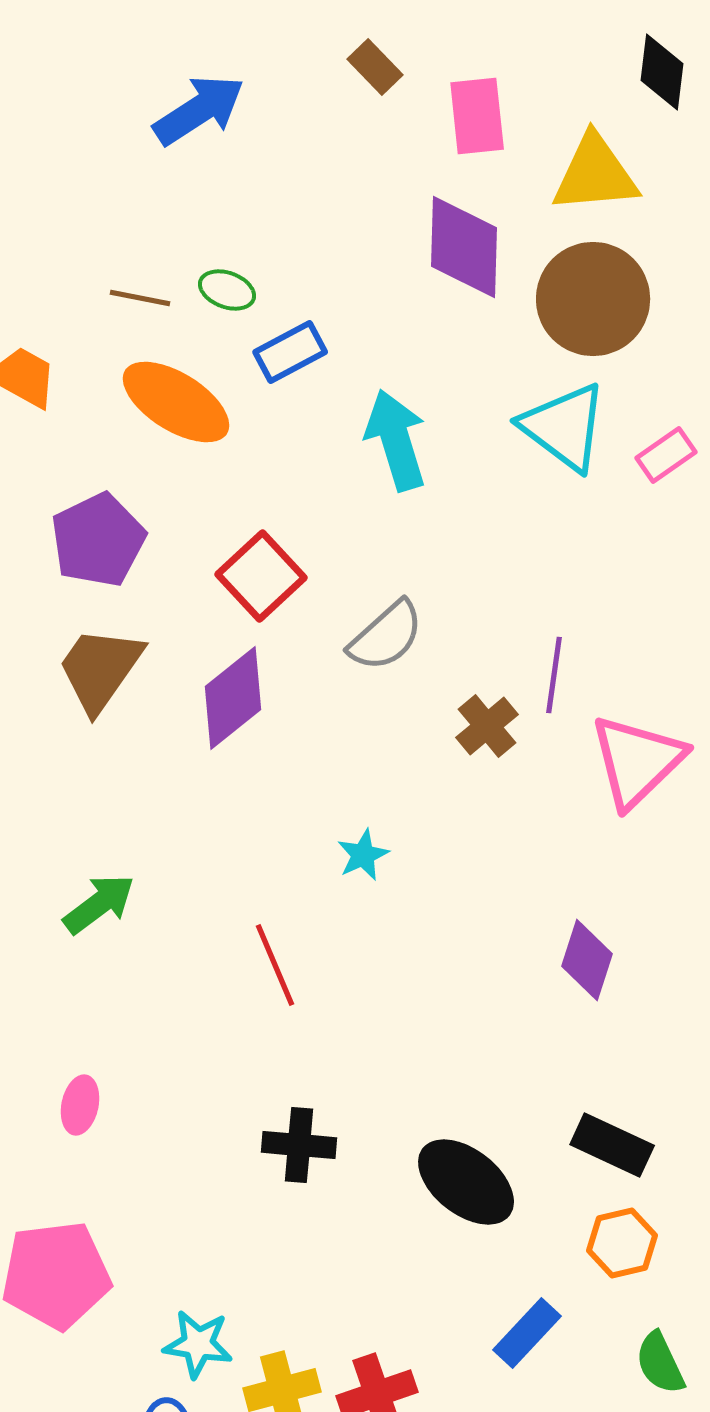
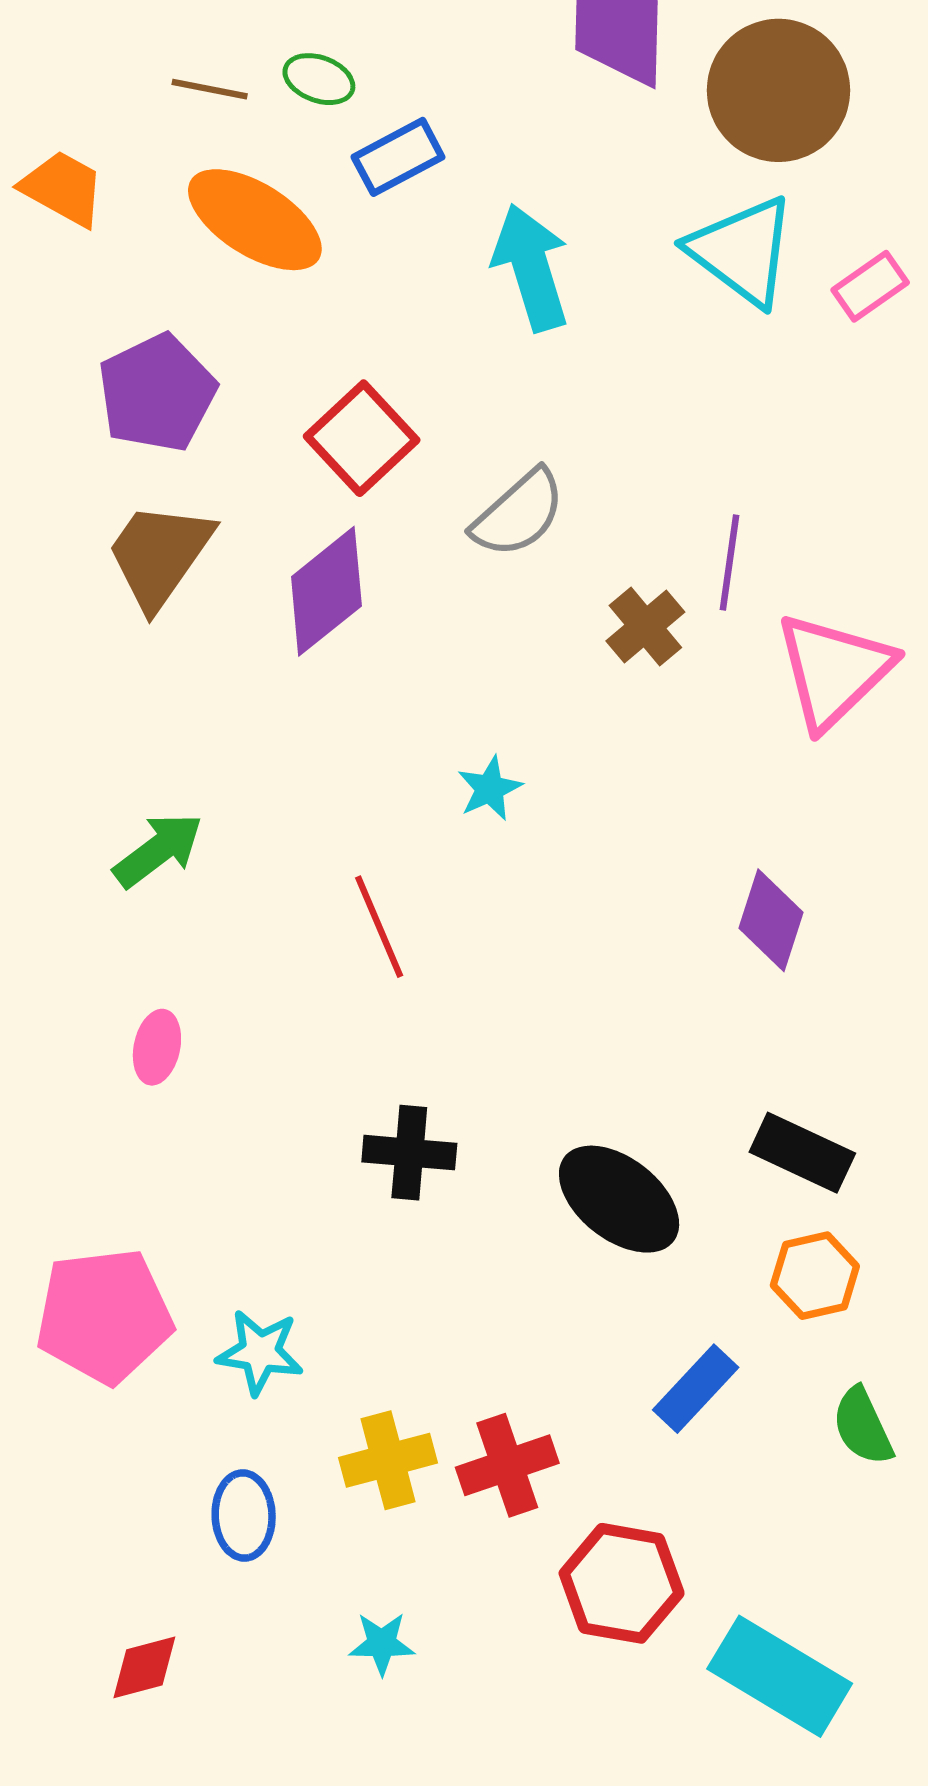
pink ellipse: (80, 1105) -> (157, 1047), moved
cyan star: (198, 1344) -> (260, 1352), moved

